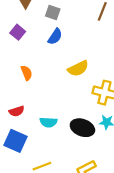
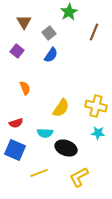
gray square: (53, 12) -> (49, 33), turned 32
yellow semicircle: (78, 68) -> (61, 108), moved, turned -30
black ellipse: (82, 128) -> (66, 148), moved

